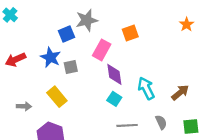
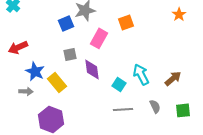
blue star: (51, 57) -> (35, 71), moved
purple diamond: (114, 74) -> (92, 69), moved
cyan square: (114, 99) -> (119, 84), moved

